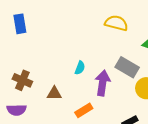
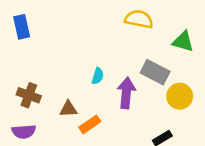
orange rectangle: (84, 110) -> (90, 124), moved

